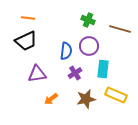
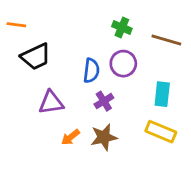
orange line: (28, 18) -> (16, 25), moved
cyan rectangle: (103, 69) -> (162, 94), moved
brown star: (86, 99) -> (104, 137), moved

